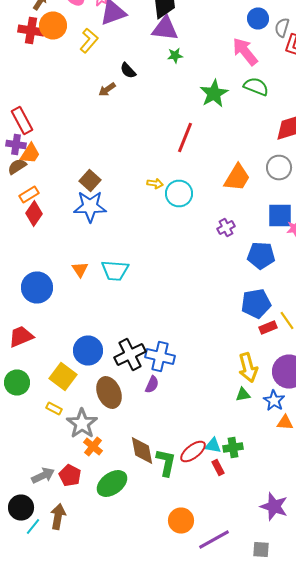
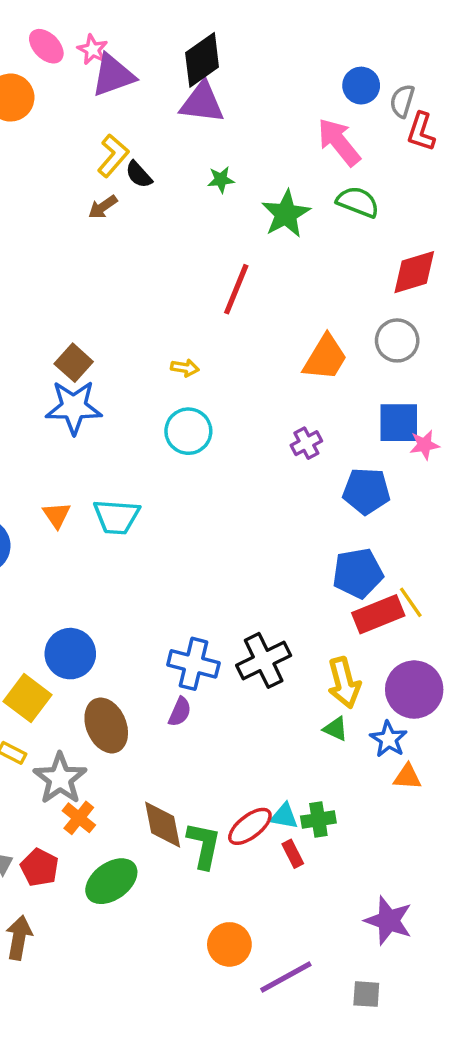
yellow L-shape: (89, 40) -> (113, 156), moved
green star: (175, 56) -> (221, 180), moved
cyan circle: (179, 194) -> (188, 431), moved
red rectangle: (268, 328) -> (378, 614), size x1.6
black cross: (130, 354) -> (264, 660), moved
green triangle: (243, 394) -> (335, 729), turned 35

